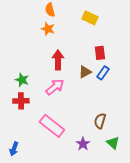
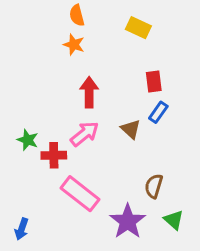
brown triangle: (85, 72) -> (131, 129), moved, turned -48
green star: (22, 80) -> (28, 140), moved
red cross: (21, 101) -> (54, 155), moved
purple star: (83, 144) -> (128, 221), size x1.6

